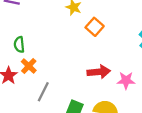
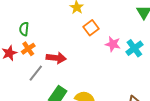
red arrow: (99, 72) -> (56, 58), moved
pink star: (126, 80) -> (113, 44), moved

